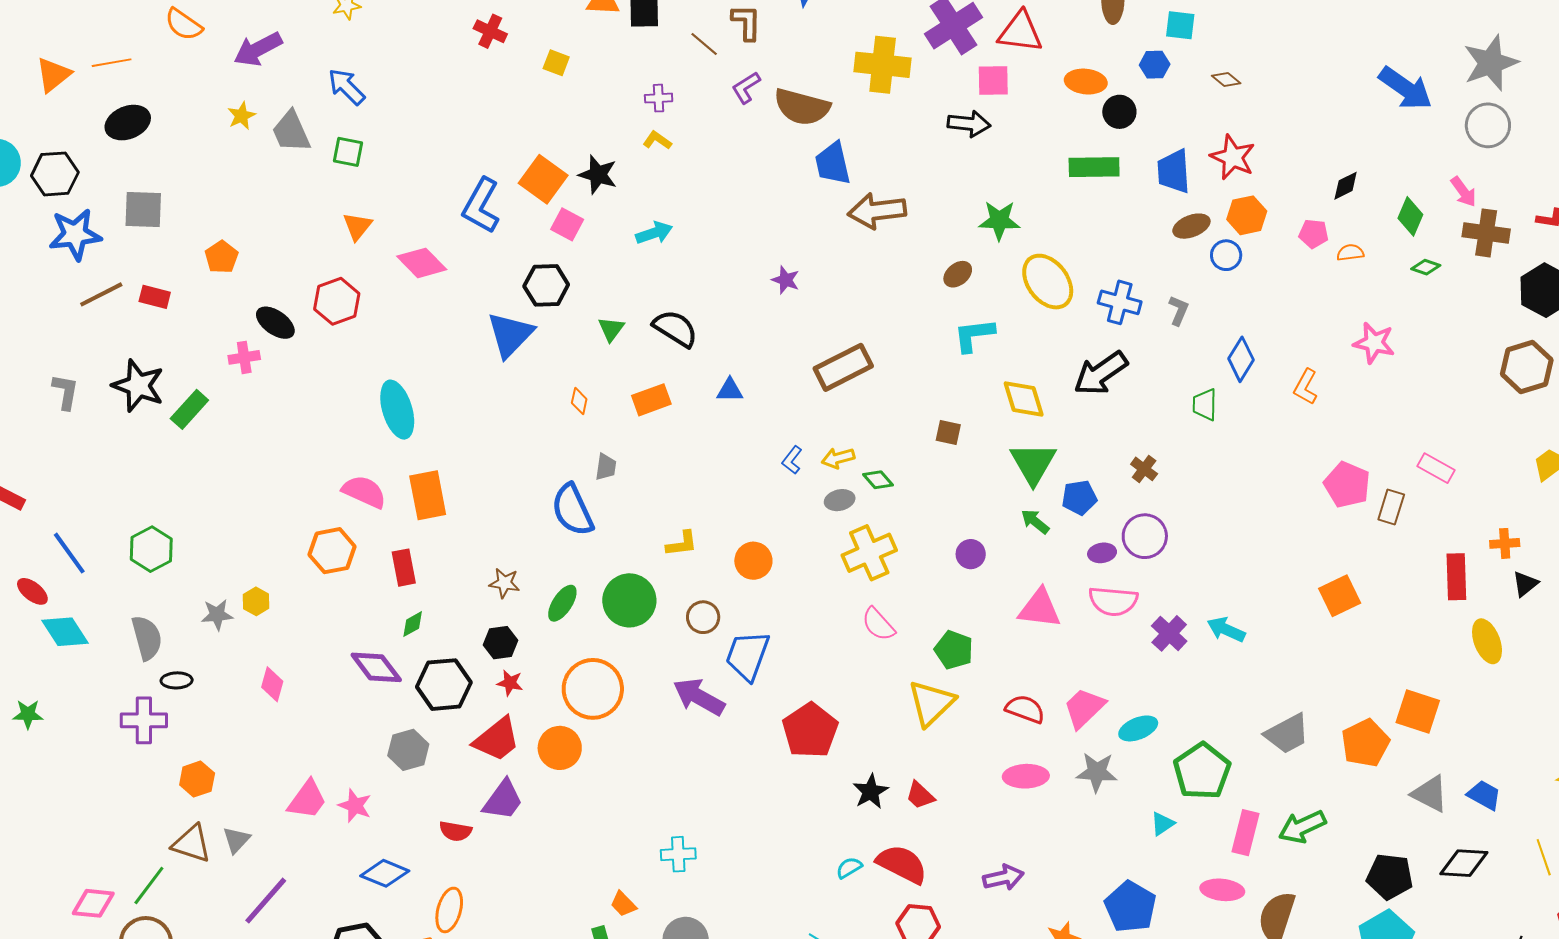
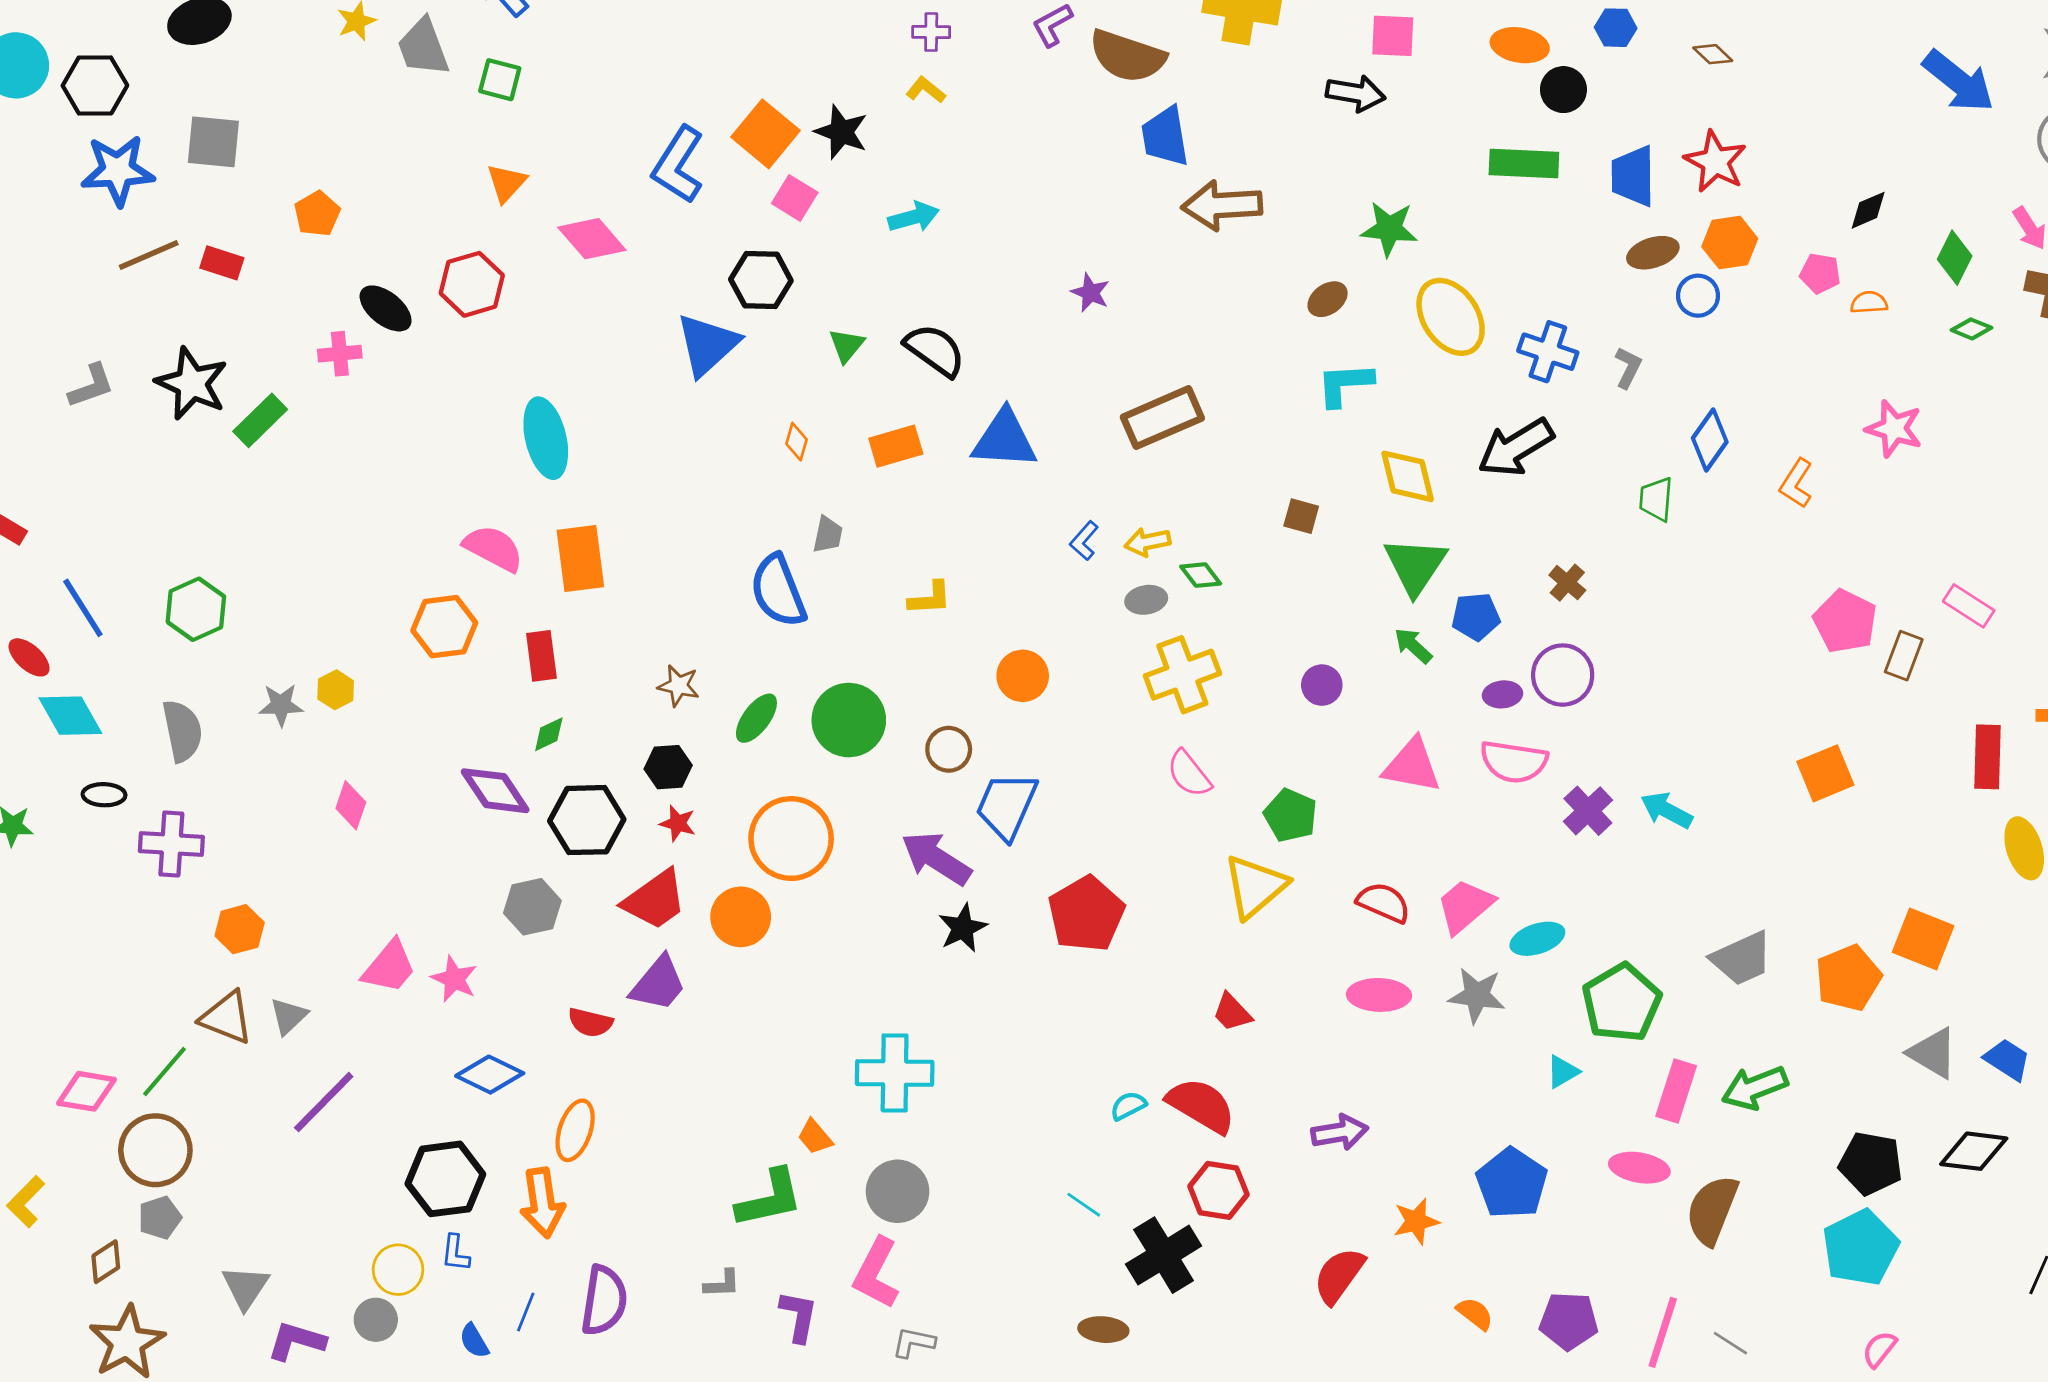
blue triangle: (730, 390) -> (1004, 439), size x1.8
gray L-shape: (66, 392) -> (91, 386), turned 57
yellow L-shape: (682, 544) -> (930, 598), moved
black ellipse: (177, 680) -> (104, 795), moved
black star: (871, 792) -> (963, 928), moved
cyan cross: (678, 854) -> (895, 1073), size x1.6

